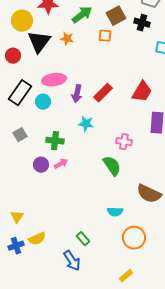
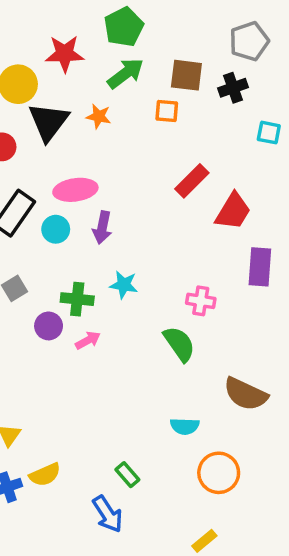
brown square: (116, 16) -> (186, 75), turned 36
black cross: (142, 23) -> (233, 88), turned -35
red rectangle: (103, 93) -> (192, 181), moved
purple arrow: (77, 94) -> (102, 227), moved
cyan star: (86, 124) -> (124, 285), moved
purple circle: (41, 165) -> (49, 326), moved

